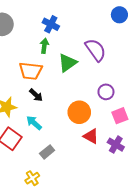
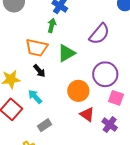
purple semicircle: (96, 50) -> (99, 34), turned 70
green triangle: (67, 63) -> (66, 53), moved
purple circle: (106, 92) -> (105, 74), size x1.6
pink square: (120, 116) -> (116, 98), turned 35

